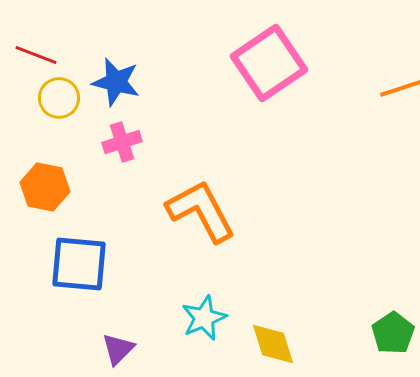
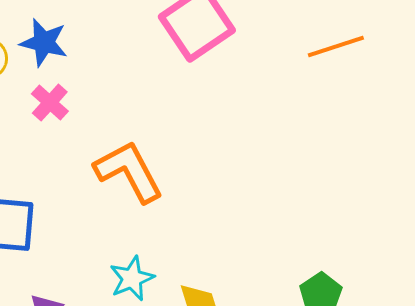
pink cross: (122, 142) -> (50, 102), turned -30

